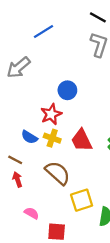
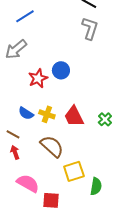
blue line: (44, 32) -> (25, 16), moved
red star: (51, 114) -> (38, 78), moved
pink semicircle: (32, 213) -> (28, 183), size x1.6

